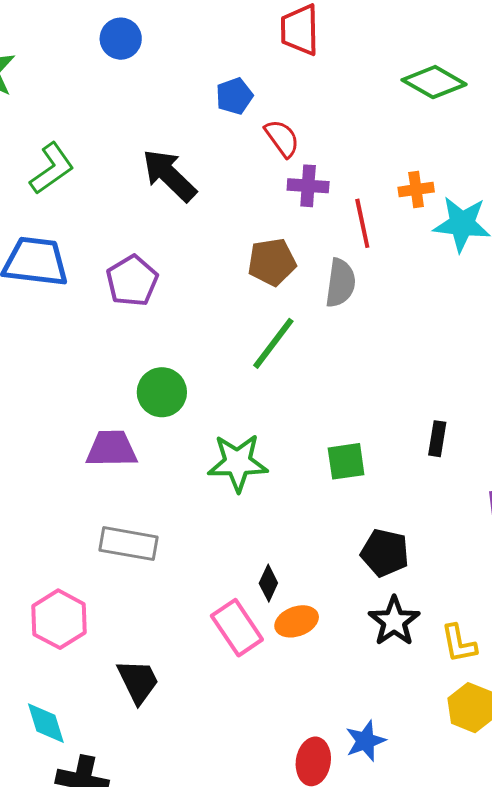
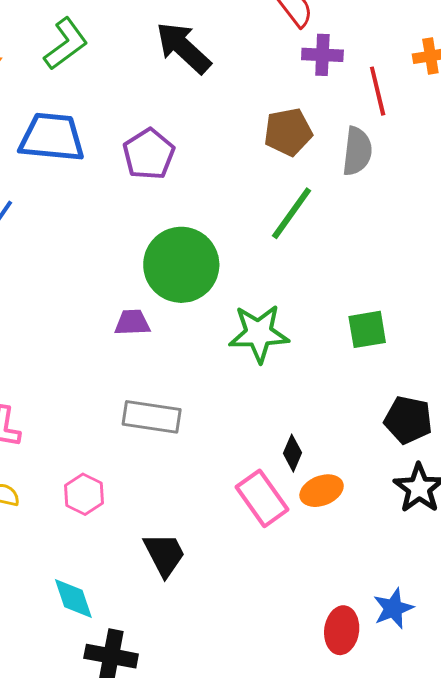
green circle: (162, 392) -> (181, 265), size x1.5
purple trapezoid: (112, 449) -> (132, 323), size x0.7
pink hexagon: (59, 619) -> (84, 494), size x0.7

